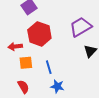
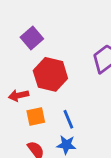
blue star: (57, 86) -> (66, 145), moved

